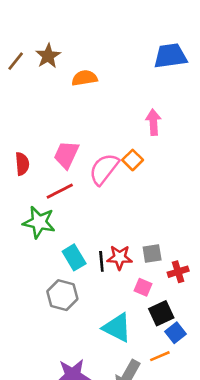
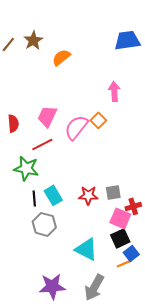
orange semicircle: (85, 78) -> (61, 57), turned -30
black line: (101, 261) -> (34, 198), moved
pink square: (143, 287) -> (120, 218), moved, size x1.5
orange line: (160, 356) -> (124, 263), moved

